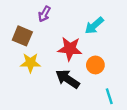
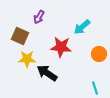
orange circle: (95, 65) -> (99, 54), moved
black arrow: (68, 79) -> (47, 73), moved

